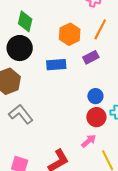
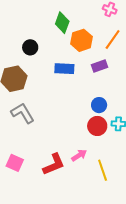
green diamond: (25, 21) -> (62, 23), moved
black circle: (20, 48) -> (30, 47), size x0.6
pink arrow: (89, 141) -> (79, 155), moved

